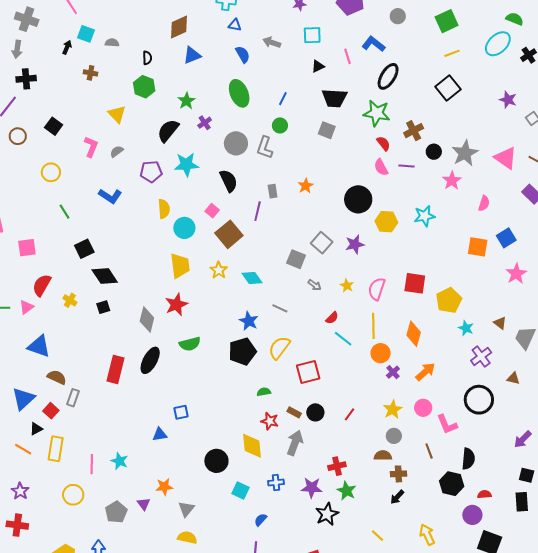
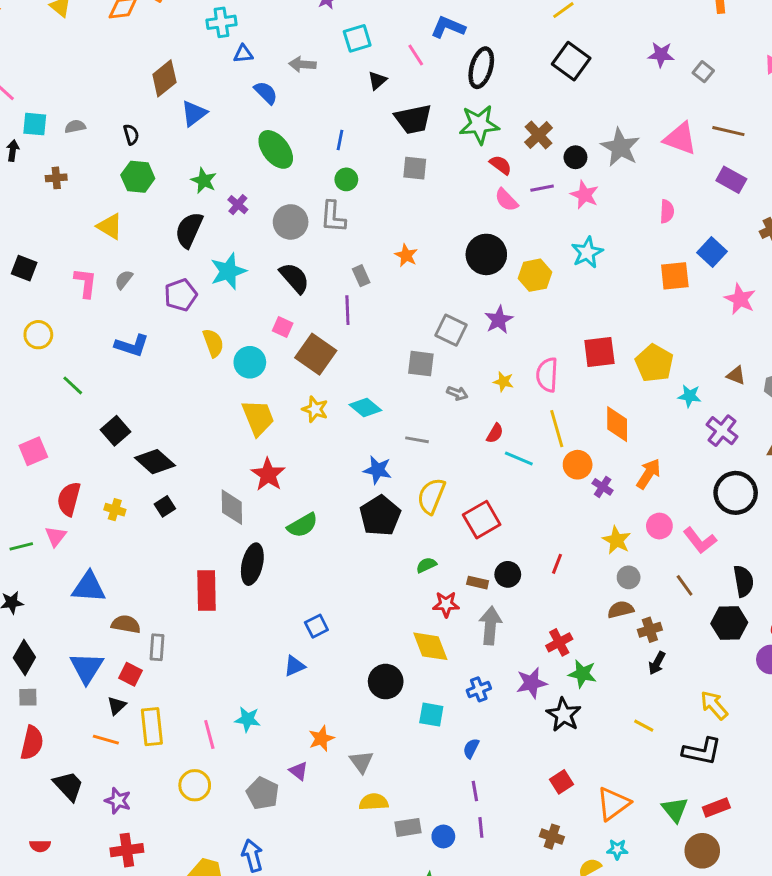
pink star: (452, 181) -> (585, 195), moved

